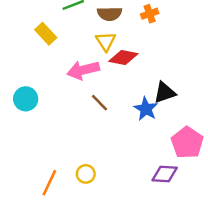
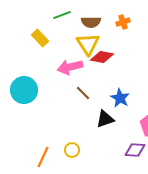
yellow triangle: (106, 41) -> (88, 44), size x1.4
black triangle: (165, 93) -> (105, 119), moved
cyan circle: (26, 99) -> (24, 90), size x1.4

